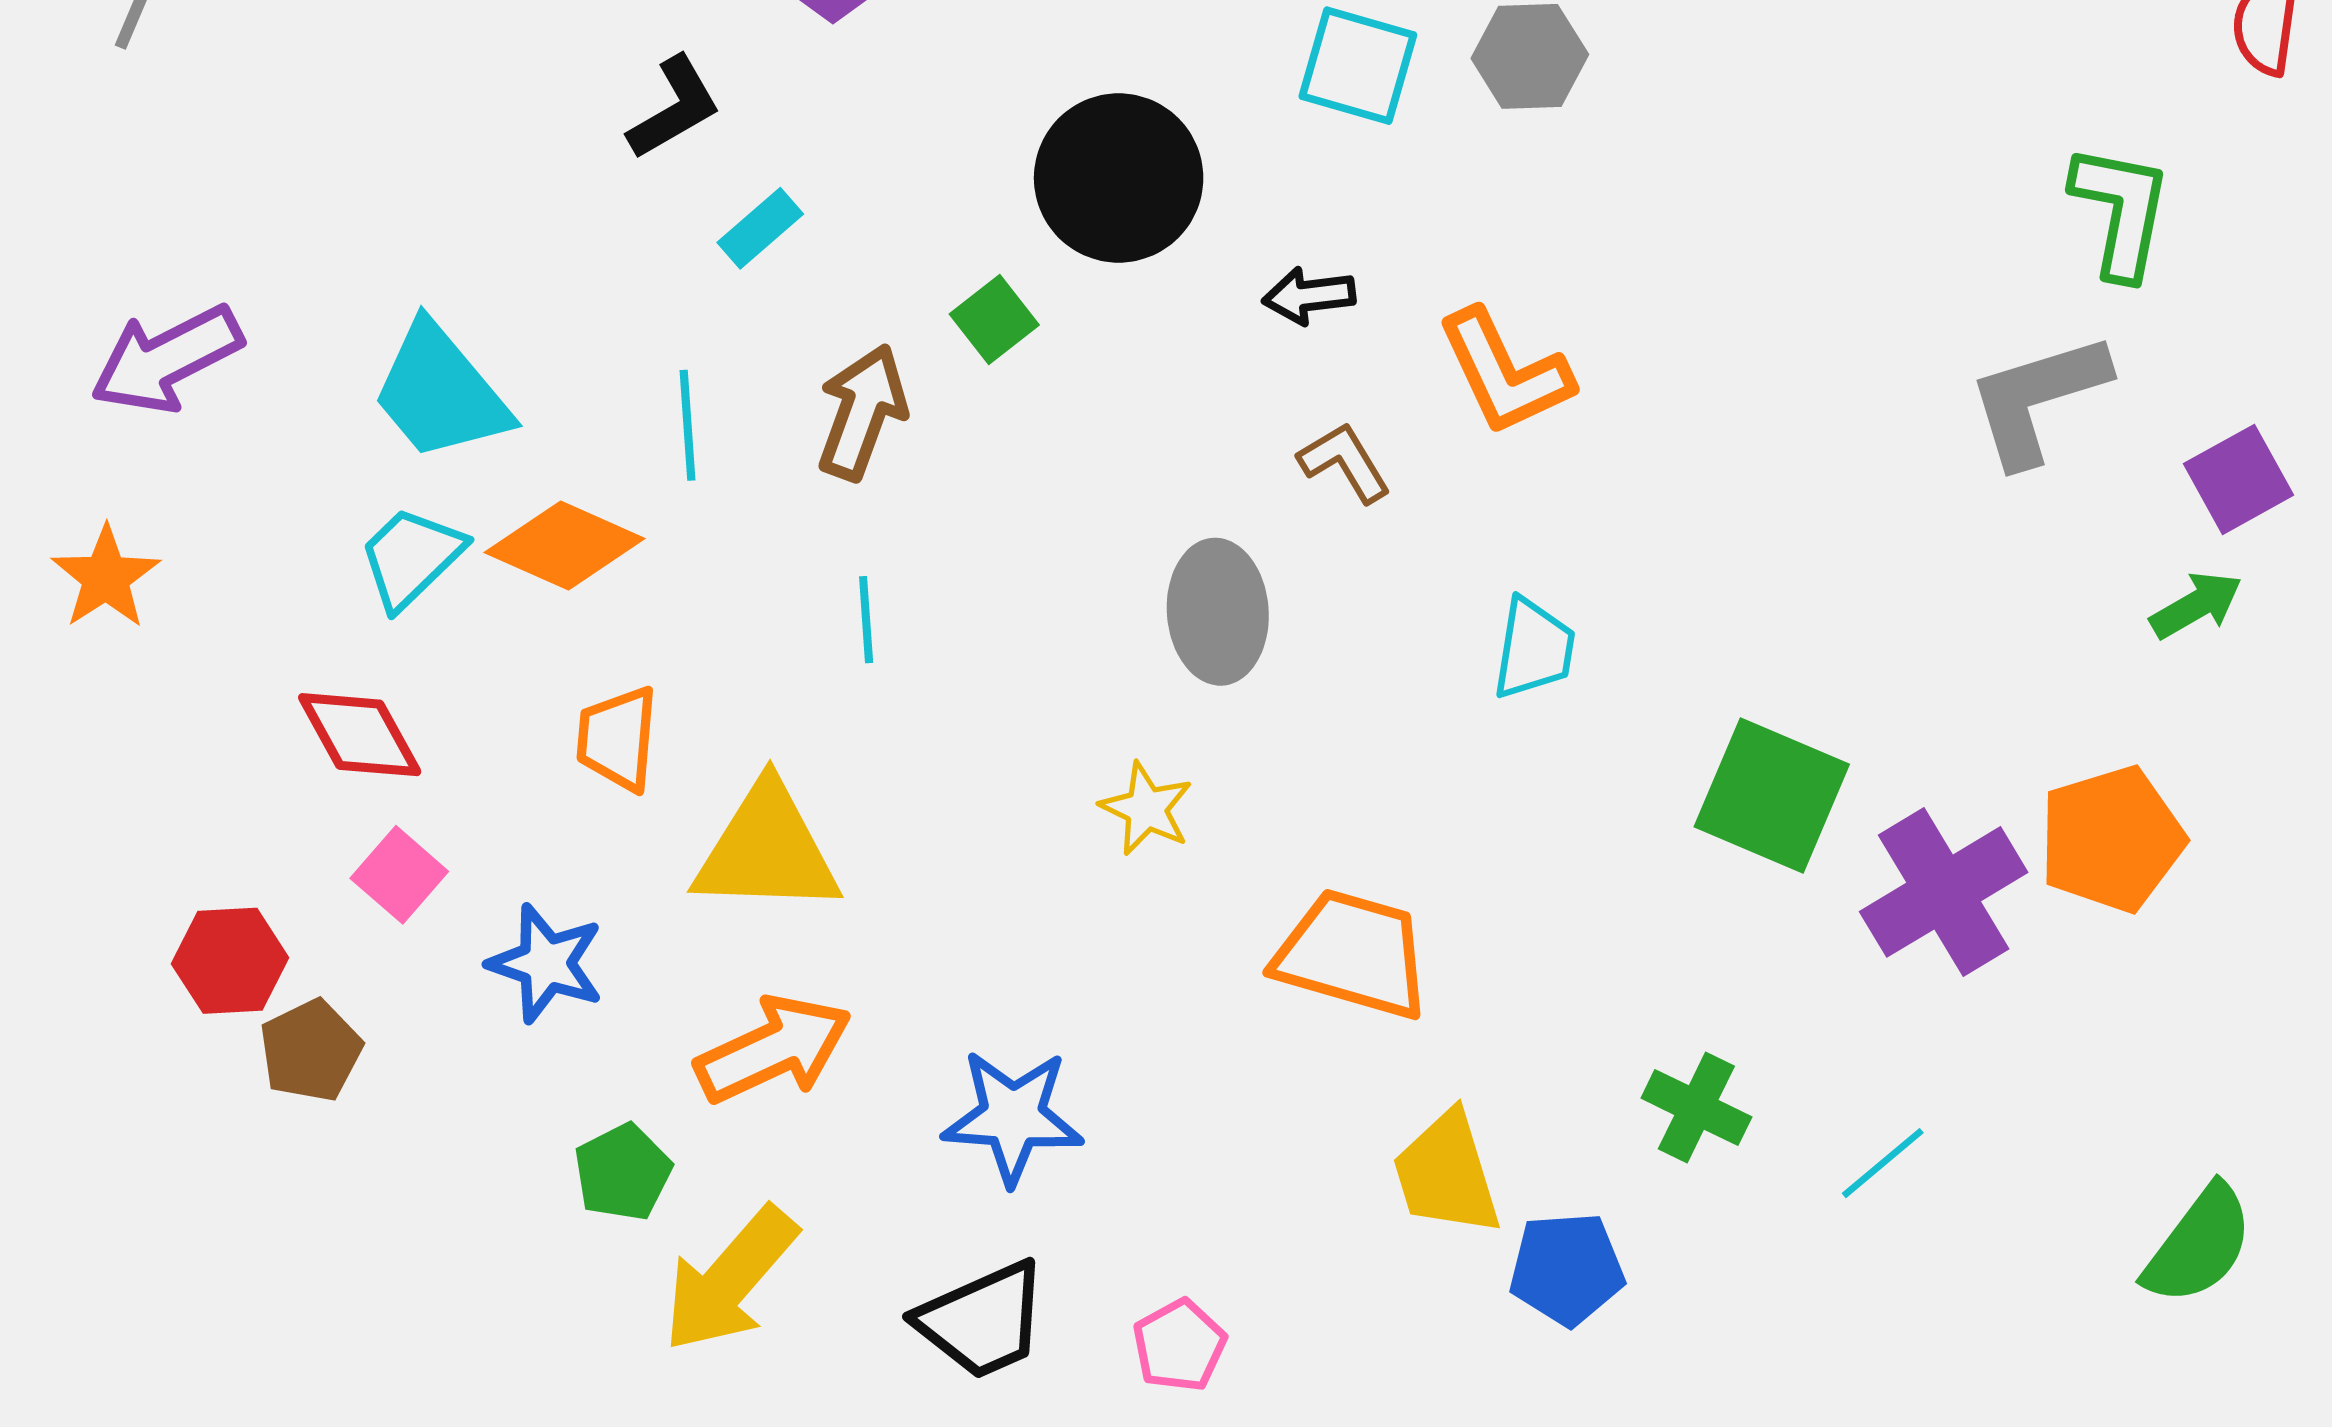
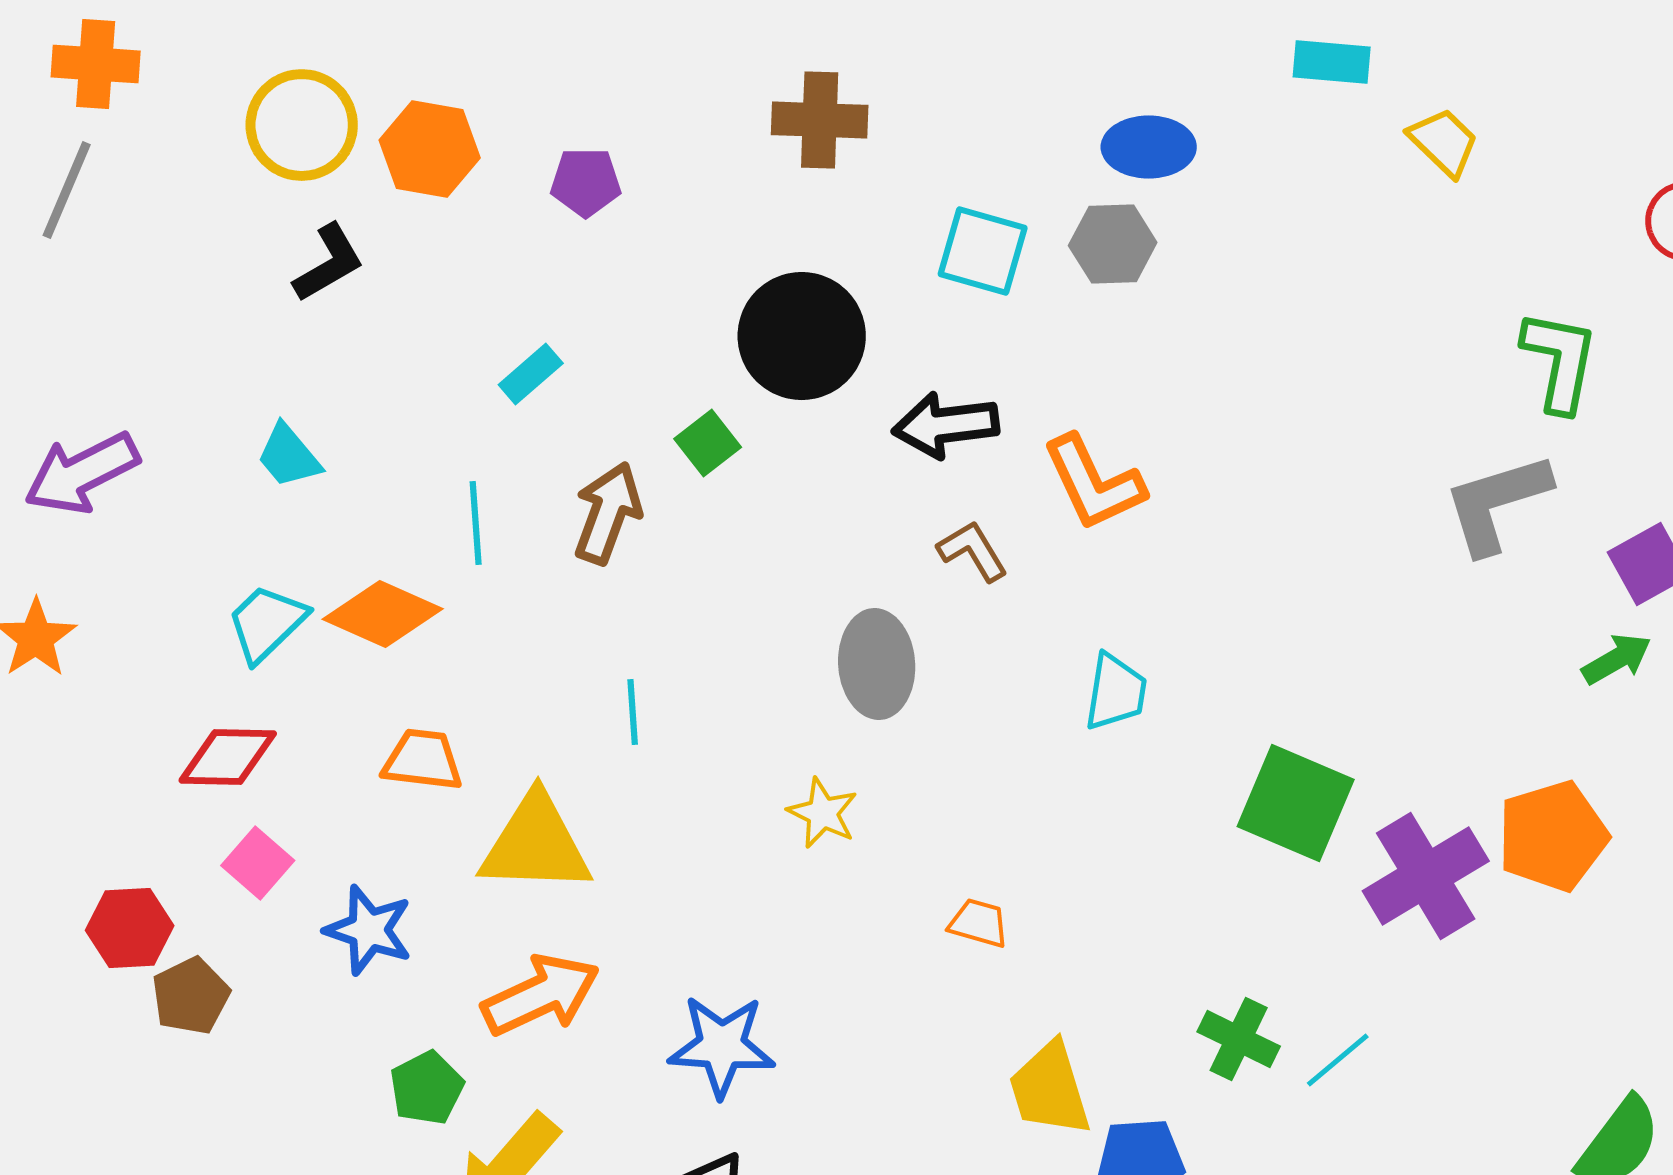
black L-shape: (674, 108) -> (329, 263), moved
black arrow: (1309, 296) -> (946, 425), size x1.5
cyan trapezoid: (440, 392) -> (289, 456), moved, size x0.6
cyan line: (866, 620) -> (633, 712), moved
red diamond: (360, 735) -> (228, 757), turned -60
orange trapezoid: (617, 739) -> (423, 760), turned 92
orange trapezoid: (1353, 954) -> (979, 923), size x0.5
cyan line: (1883, 1163) -> (1338, 1060), moved

